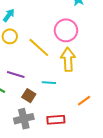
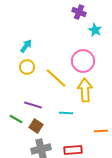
brown square: (29, 96) -> (36, 126), moved
orange line: (84, 101) -> (101, 131), turned 32

